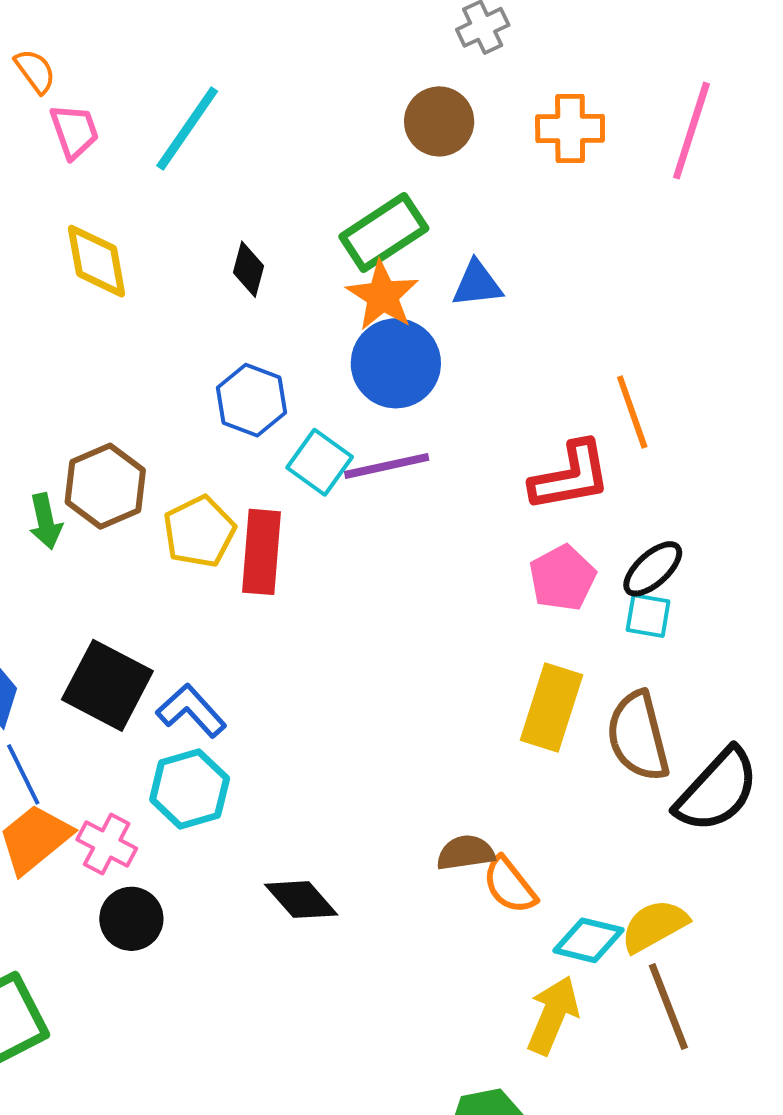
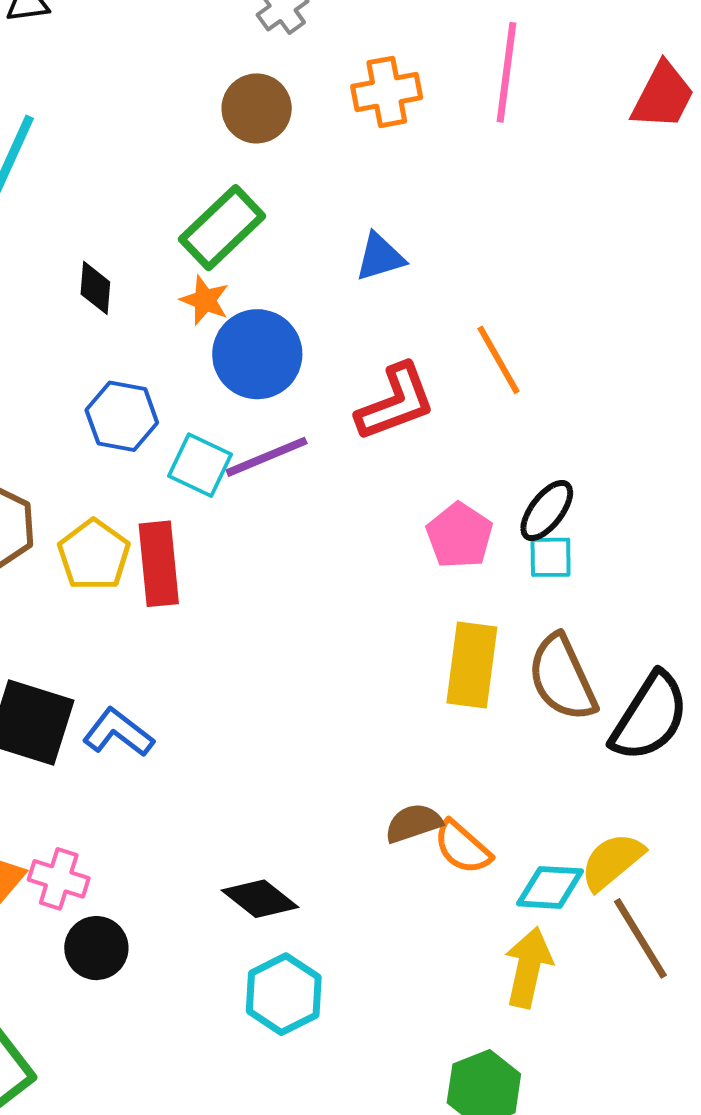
blue triangle: (477, 284) -> (380, 257), moved
orange star: (383, 296) -> (205, 300), moved, size x0.7
red L-shape: (571, 476) -> (396, 402), moved
cyan hexagon: (190, 789) -> (284, 994), moved

